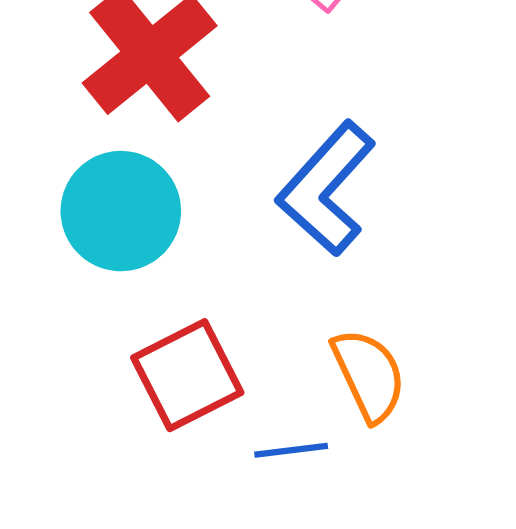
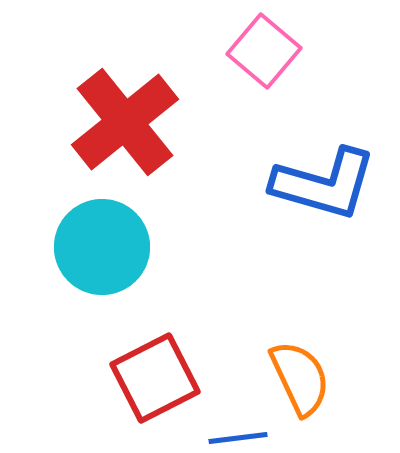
blue L-shape: (326, 188) -> (324, 184), moved, turned -116

